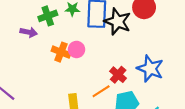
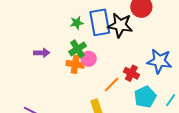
green cross: (48, 16) -> (78, 49), moved
orange line: (101, 91) -> (112, 84), moved

